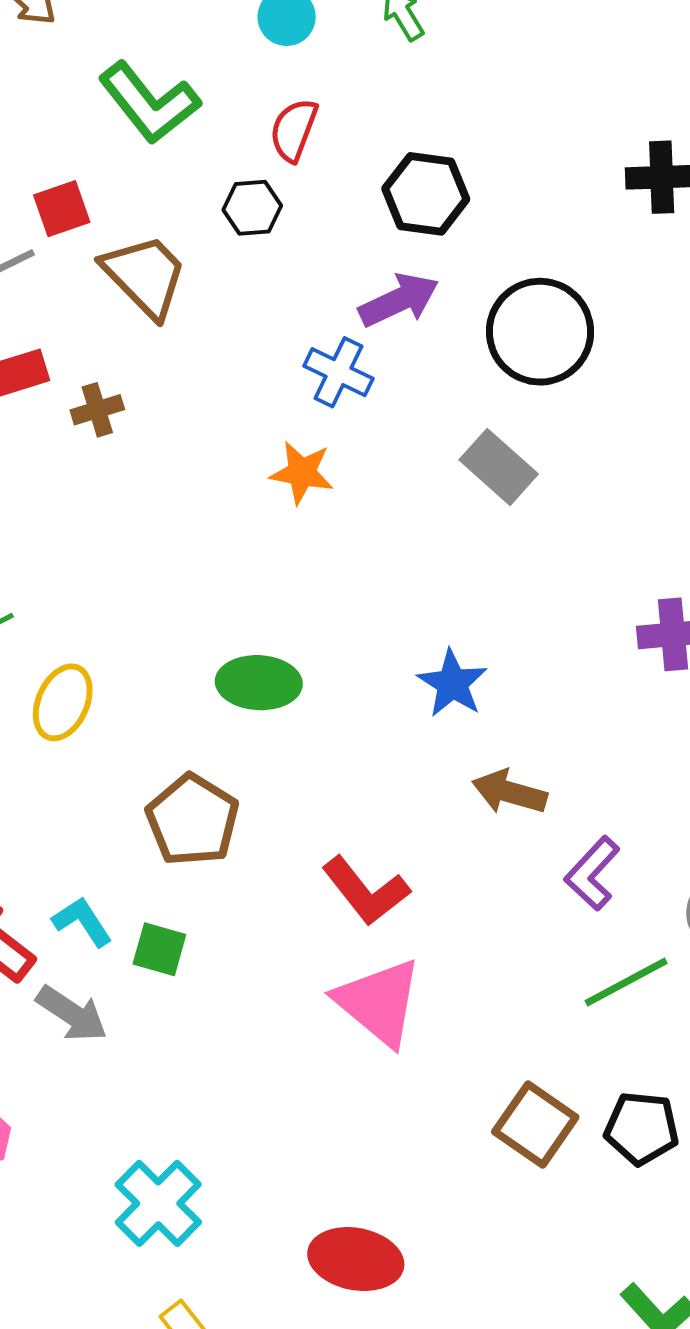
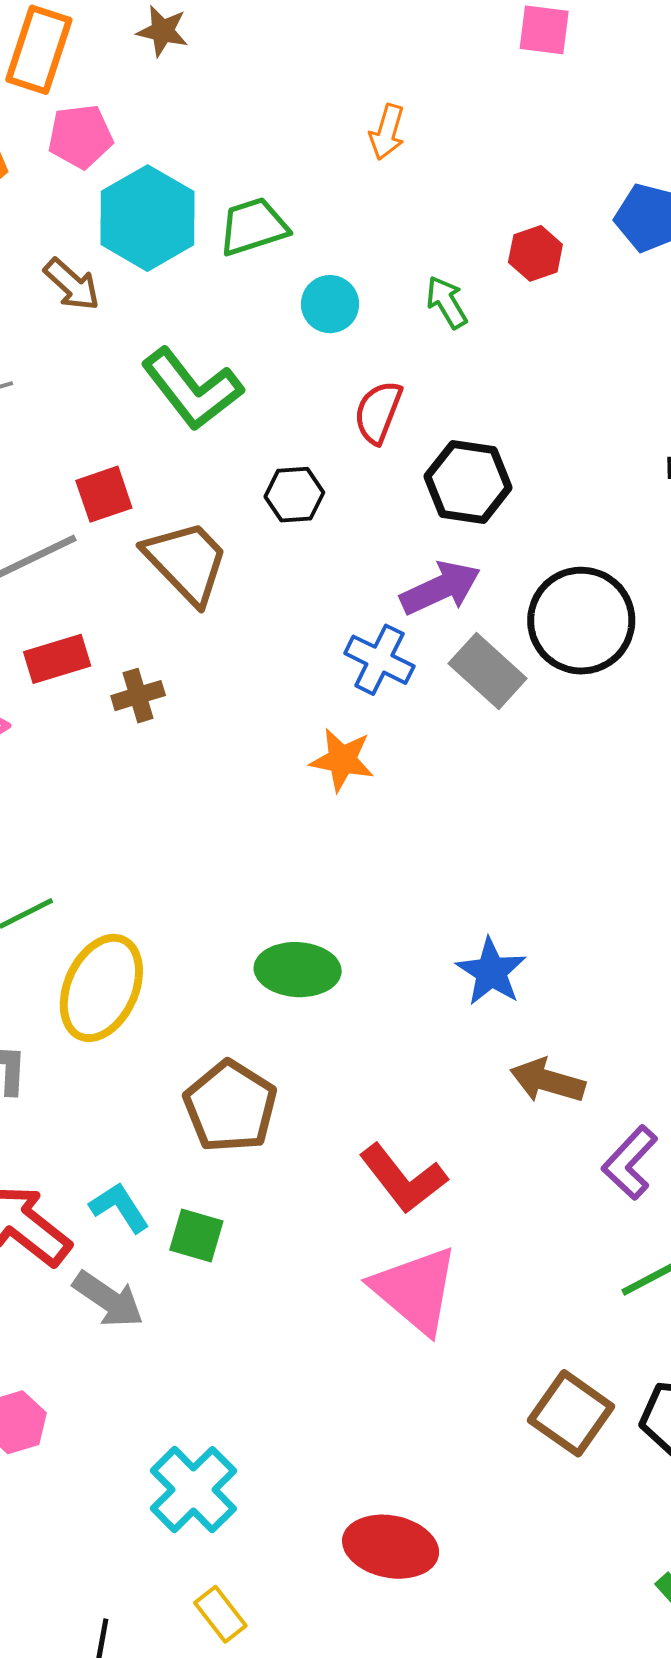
red semicircle: (294, 130) -> (378, 412), moved
gray rectangle: (499, 467) -> (488, 671), moved
yellow ellipse: (63, 702) -> (101, 988), size x1.4

